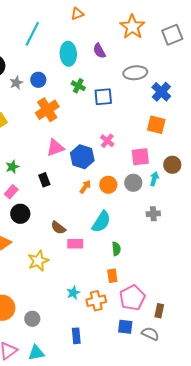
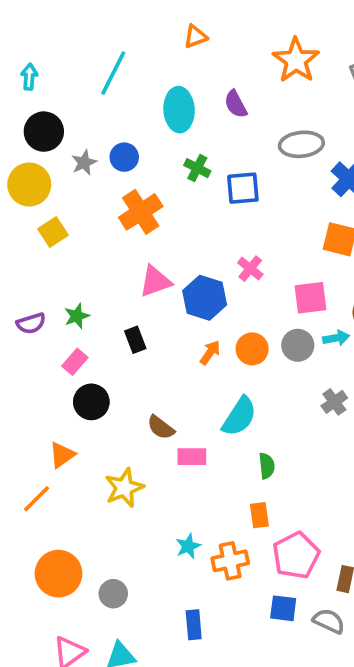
cyan arrow: (154, 179) -> (336, 338), turned 64
gray cross: (153, 214) -> (334, 402), turned -32

